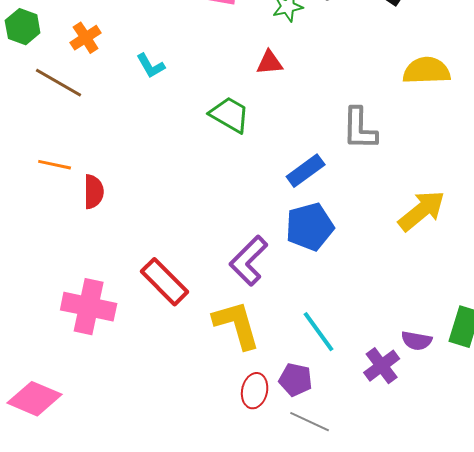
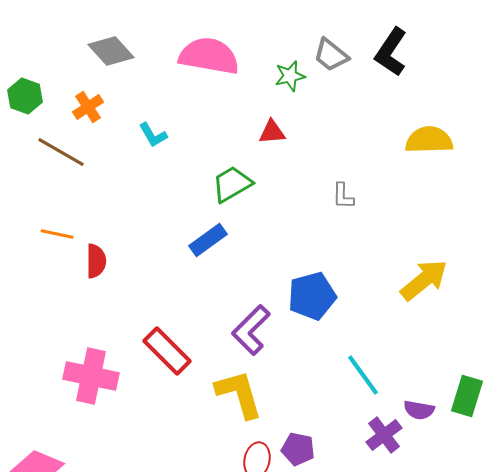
green trapezoid: (230, 115) -> (232, 184), turned -60
gray L-shape: (360, 129) -> (343, 196), moved, size x0.6
blue rectangle: (306, 171) -> (208, 240), moved
cyan line: (319, 332) -> (363, 375), moved

